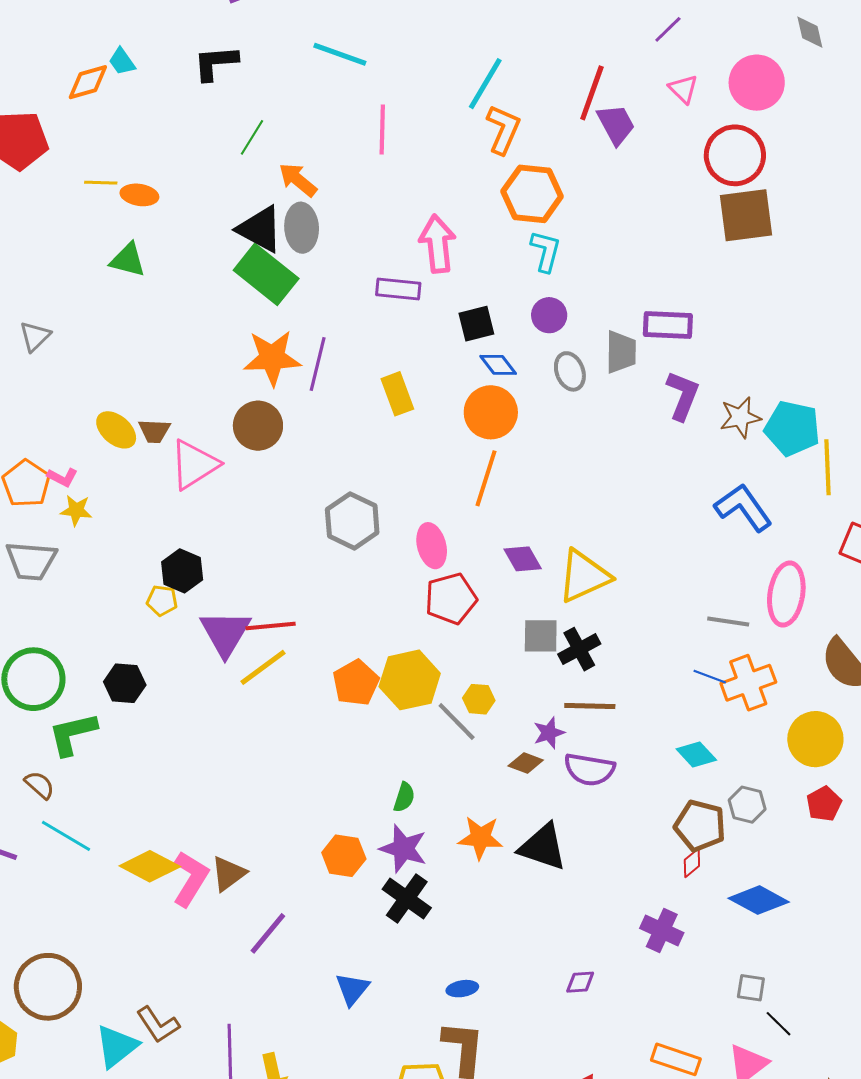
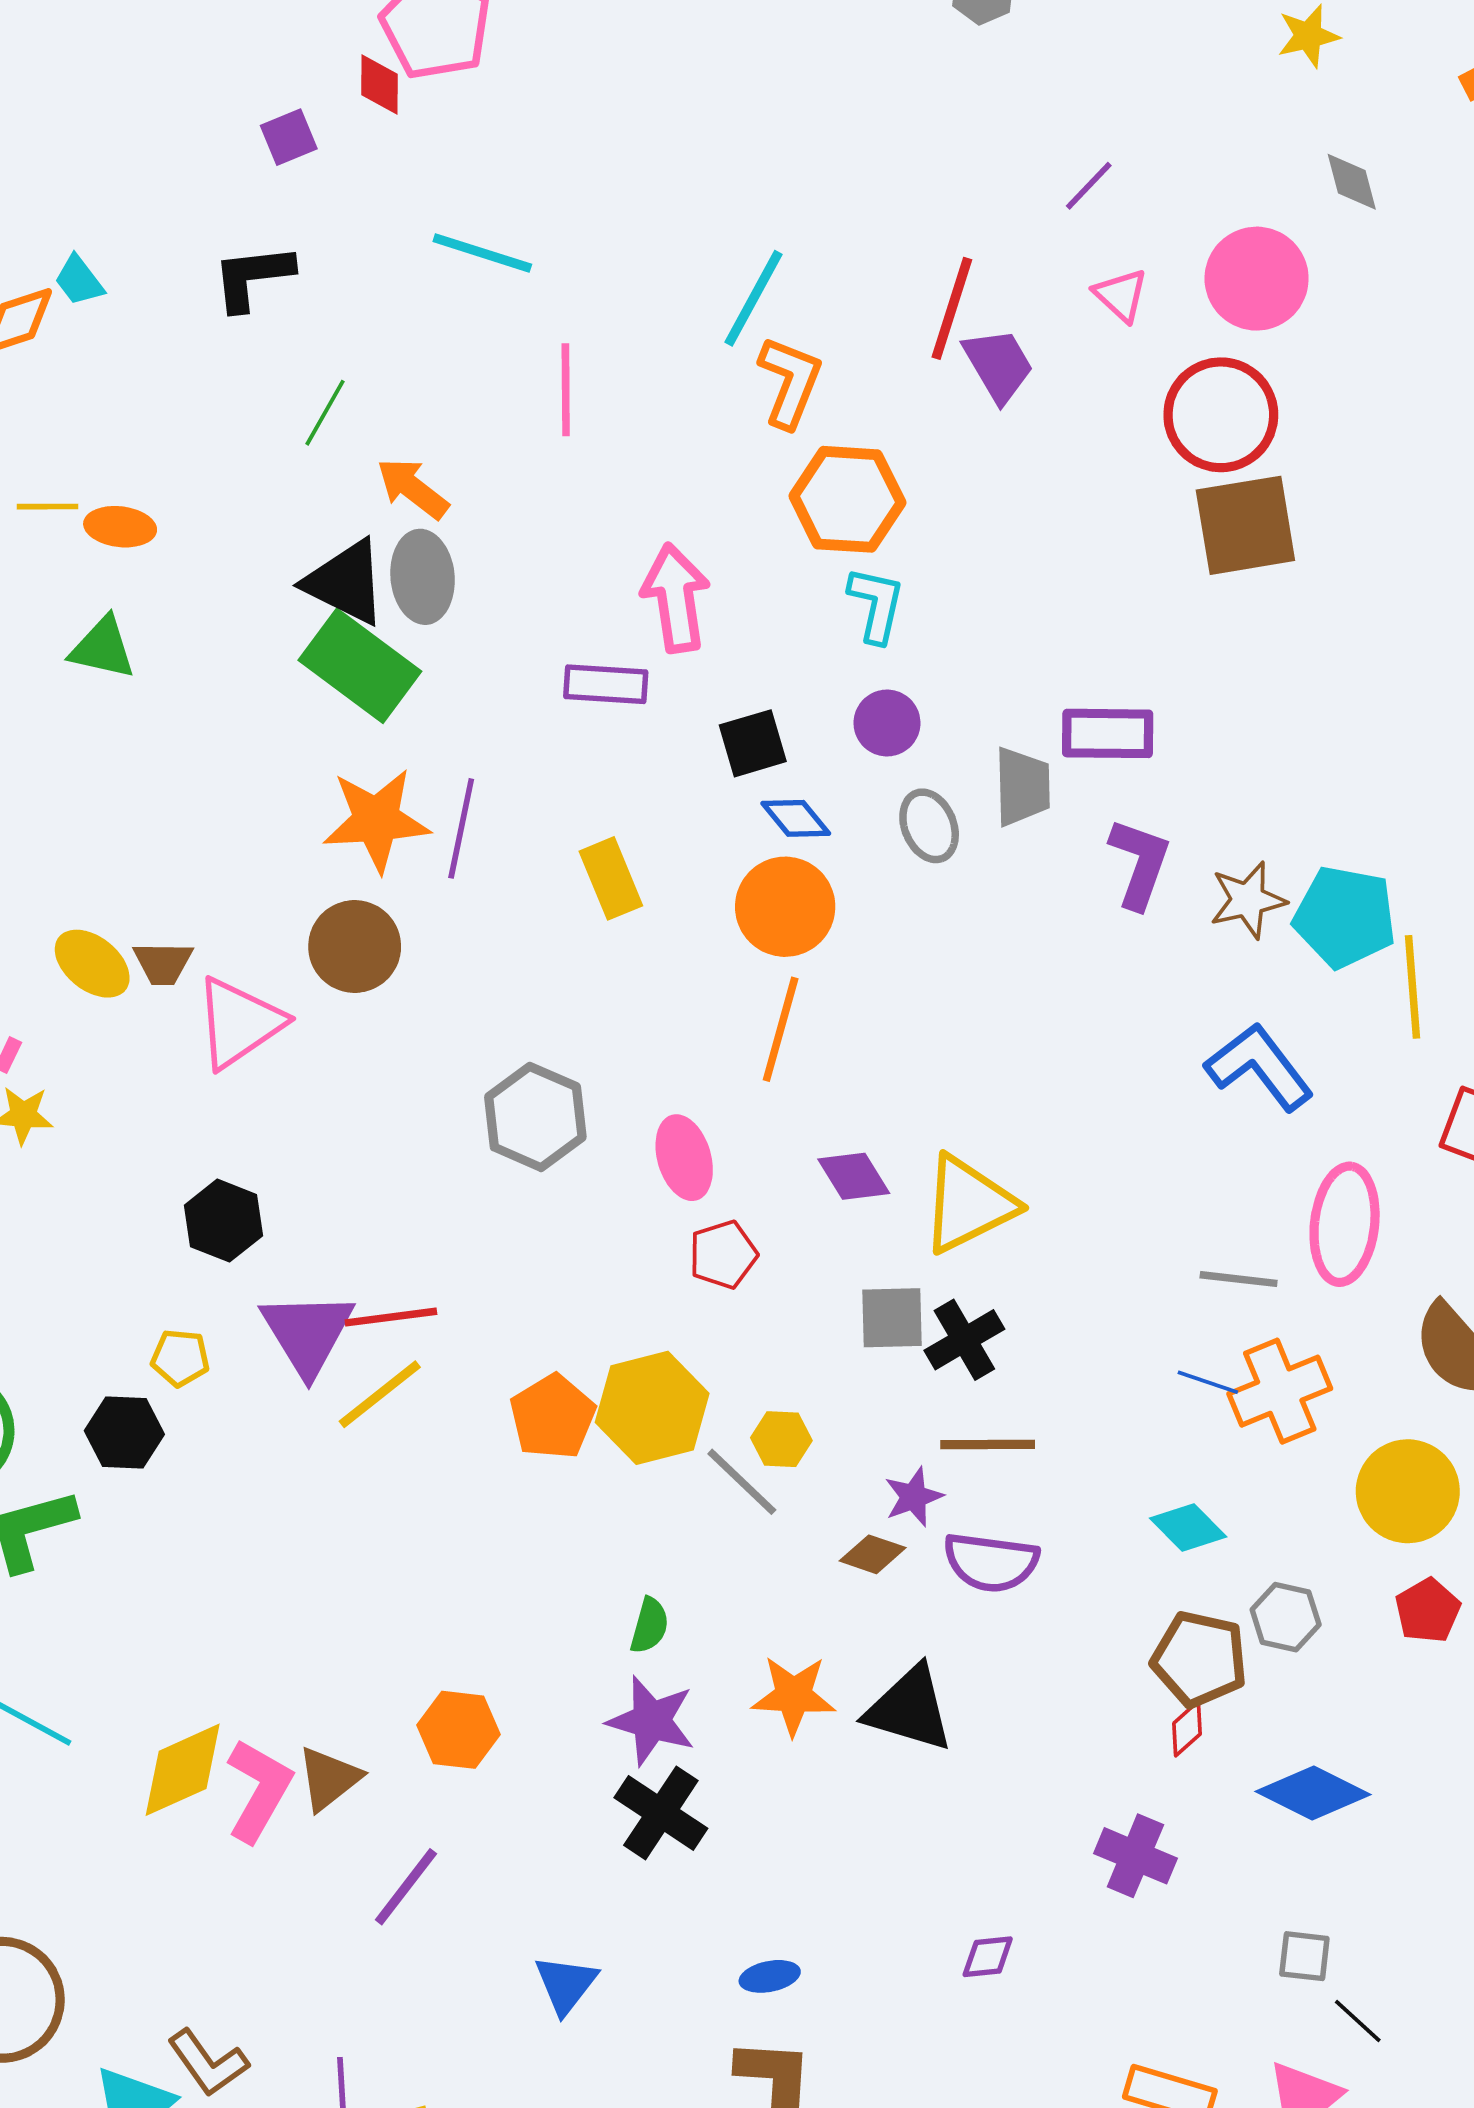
red pentagon: (451, 599) -> (723, 1255), size x0.7
yellow pentagon: (162, 600) -> (180, 1358), moved
orange hexagon: (344, 856) -> (459, 1730), moved
yellow diamond: (150, 866) -> (183, 1770), turned -50

